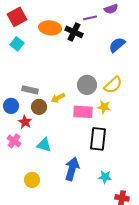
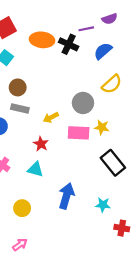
blue semicircle: (117, 45) -> (103, 51), moved
yellow semicircle: (113, 85) -> (112, 84), moved
brown circle: (39, 107) -> (18, 87), moved
red star: (25, 122) -> (41, 144), moved
black rectangle: (98, 139) -> (113, 163), moved, turned -45

